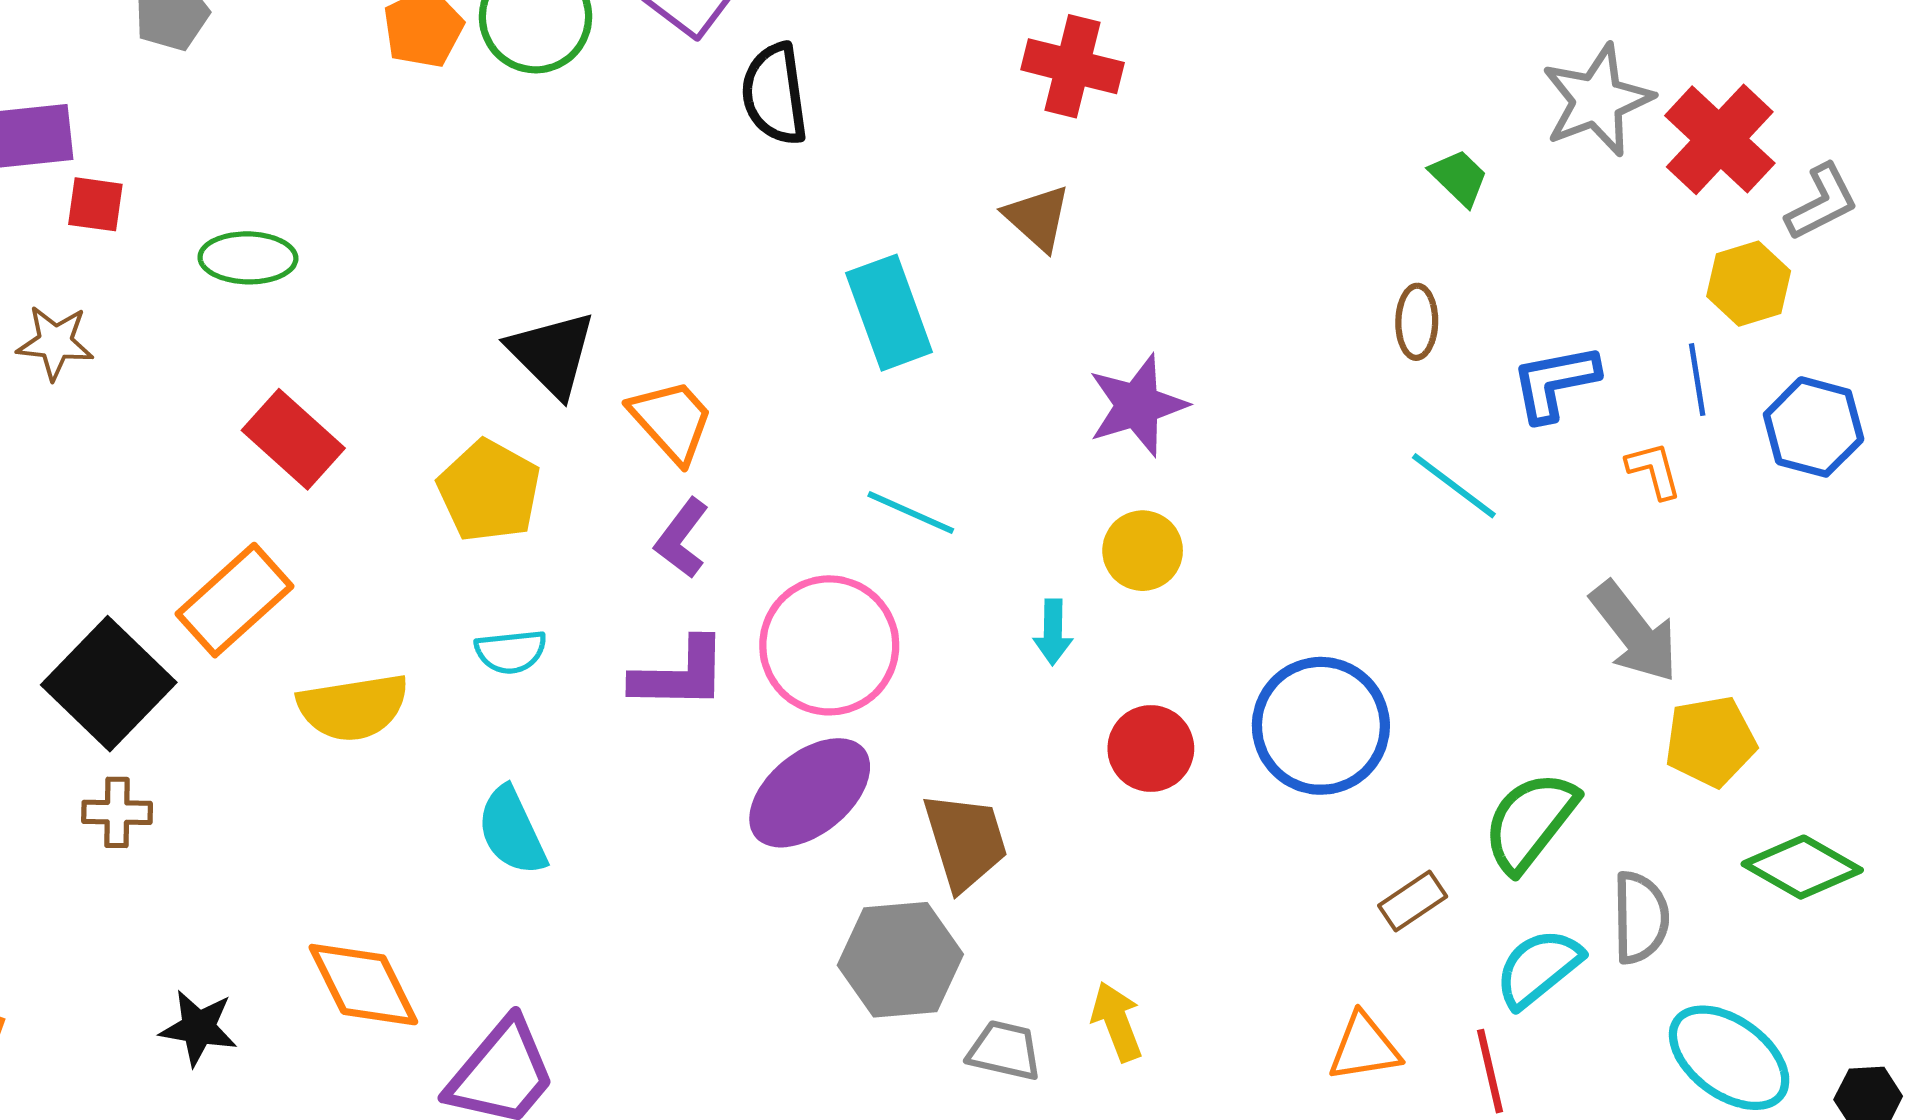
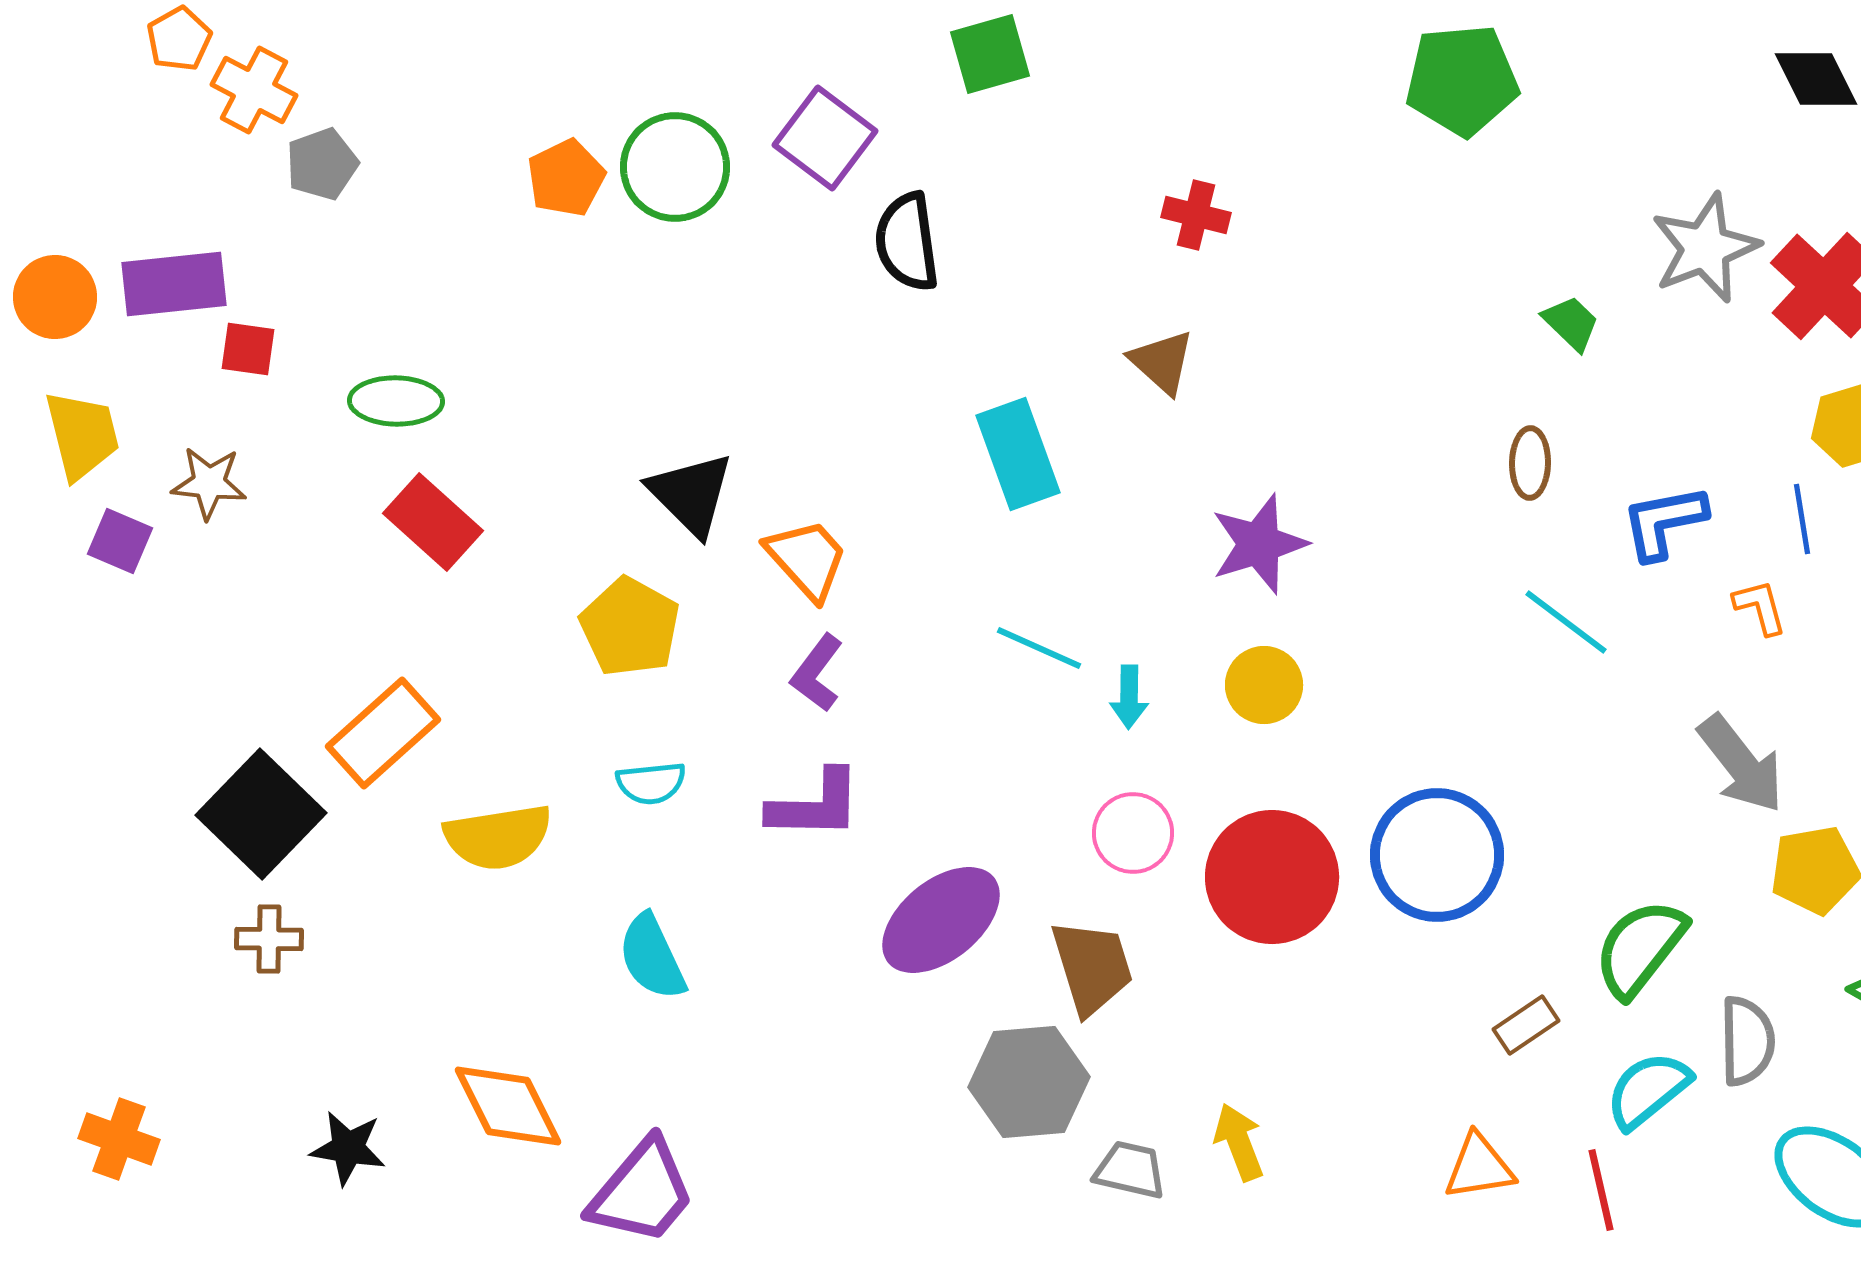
red cross: (1072, 66) -> (1196, 215), size x0.7
red rectangle: (293, 439) -> (433, 522), moved
cyan arrow: (1053, 632) -> (1129, 697), moved
pink circle: (829, 645) -> (1133, 833), moved, size x0.6
red circle: (1151, 749) -> (1272, 877), size x1.6

